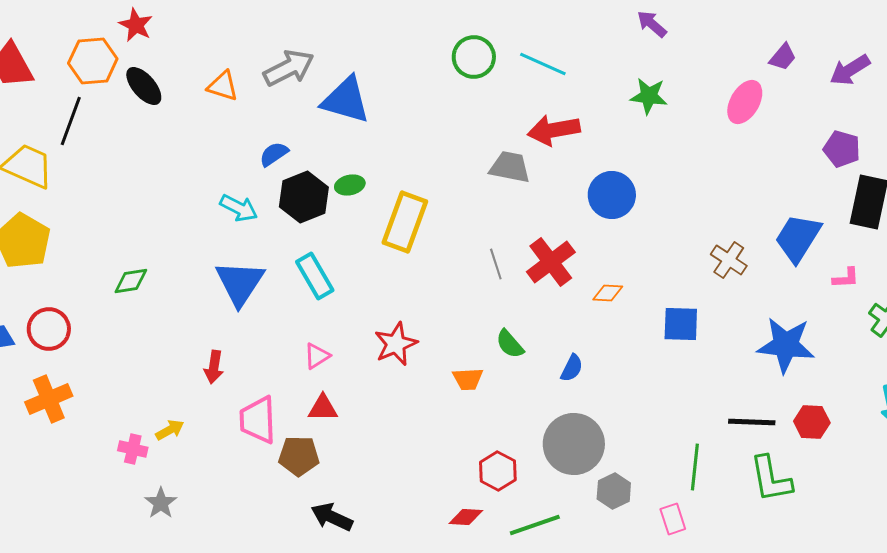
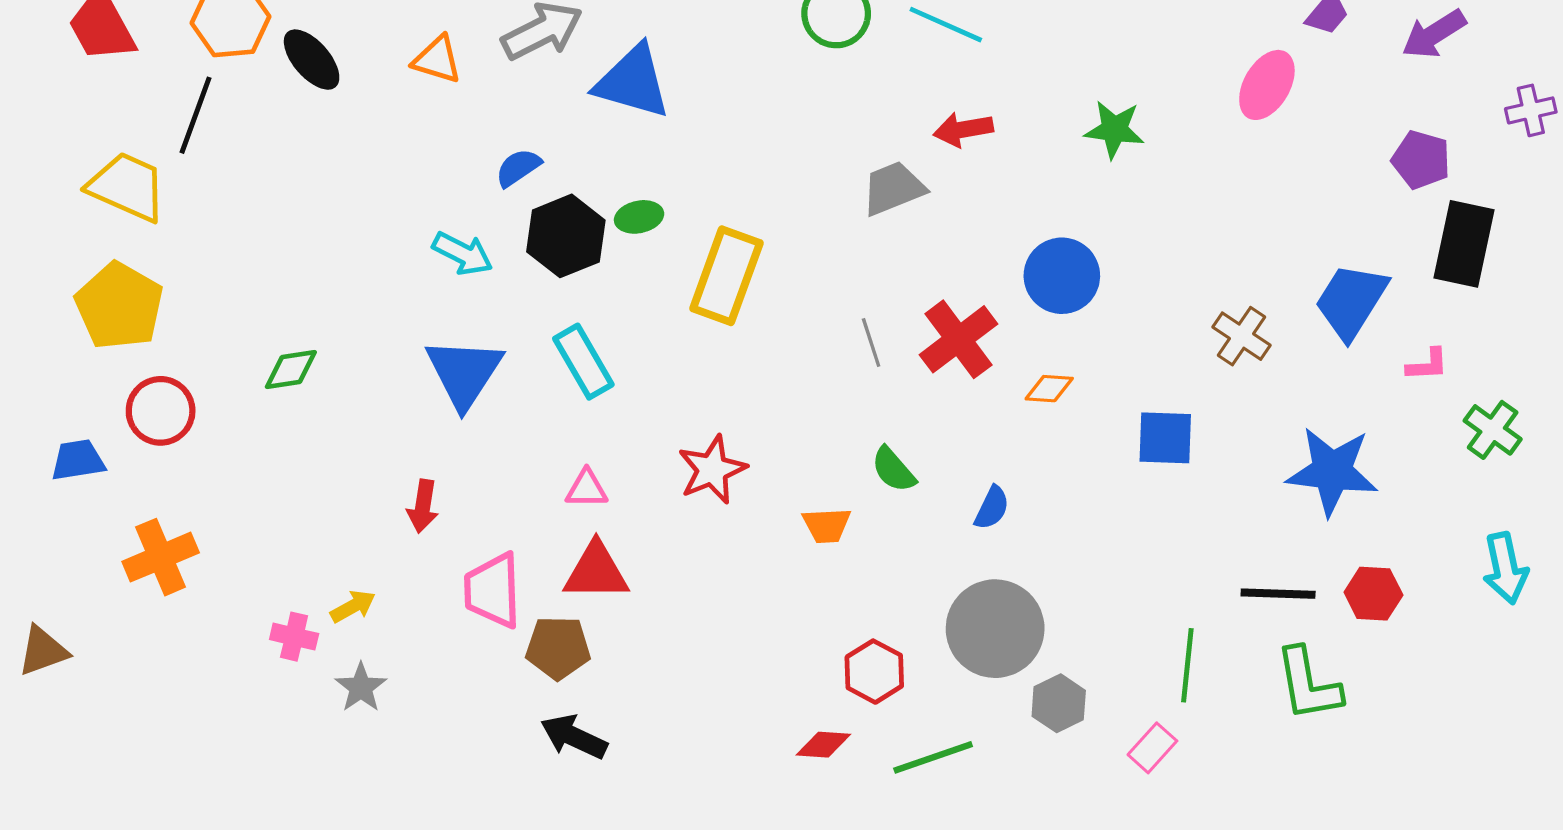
green star: (649, 96) -> (1114, 129), moved
red arrow: (554, 130) -> (963, 129), size x0.7
gray trapezoid: (510, 167) -> (893, 188), turned -33
blue circle: (612, 195) -> (1062, 276), moved
red circle: (49, 329) -> (161, 411), moved
pink triangle: (317, 356) -> (587, 489), turned 32
red triangle: (323, 408) -> (596, 571), size x1.4
gray star: (161, 503) -> (361, 687), moved
black arrow: (332, 517) -> (574, 737), moved
pink rectangle: (673, 519) -> (1152, 748), turned 60

